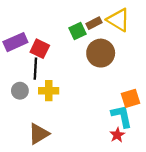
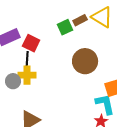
brown circle: (101, 53) -> (85, 61), moved
yellow cross: (49, 91) -> (27, 75), moved

